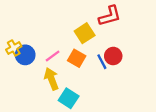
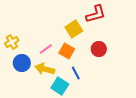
blue circle: (25, 55) -> (22, 63), moved
blue line: (102, 62) -> (76, 73), moved
yellow arrow: (51, 79) -> (45, 69), turned -54

